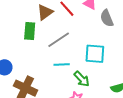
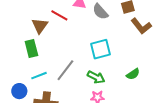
gray line: (59, 40) -> (65, 70), moved
cyan line: (62, 65) -> (39, 76), moved

